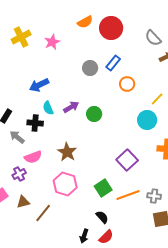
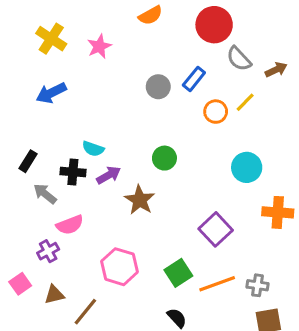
red circle: (111, 28) -> (214, 25), moved
yellow cross: (21, 37) -> (51, 39), turned -30
gray semicircle: (153, 38) -> (239, 59), moved
blue arrow: (39, 85) -> (51, 93), moved
yellow line: (157, 99) -> (245, 102), moved
purple arrow: (71, 107) -> (109, 175), moved
cyan semicircle: (48, 108) -> (93, 149), turned -48
brown star: (67, 152) -> (140, 200), moved

